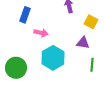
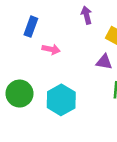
cyan hexagon: (53, 58) -> (61, 100), moved

